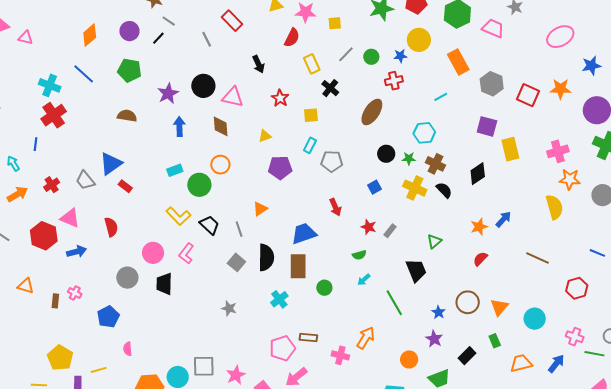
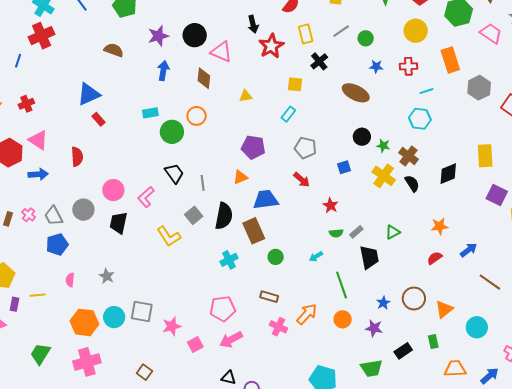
blue star: (400, 56) -> (376, 66), moved
red cross: (394, 81) -> (408, 66), moved
red star: (280, 98) -> (271, 46), moved, size x1.4
brown ellipse: (372, 112) -> (356, 93), turned 72
purple square: (487, 126) -> (497, 195), moved
cyan hexagon: (424, 133) -> (420, 119), moved
gray pentagon: (332, 161) -> (305, 148), moved
purple pentagon: (280, 168) -> (253, 147), moved
gray trapezoid: (85, 180) -> (54, 216), moved
red arrow: (335, 207) -> (302, 180), turned -36
orange triangle: (260, 209) -> (240, 177), moved
yellow L-shape: (178, 216) -> (169, 236), moved
blue arrow: (503, 219) -> (469, 250), moved
gray rectangle: (390, 231) -> (356, 232), moved
green semicircle: (359, 255) -> (336, 233), moved
brown line: (538, 258) -> (490, 282), moved
brown rectangle: (298, 266) -> (254, 231), turned -35
gray star: (229, 308) -> (107, 276), moved
brown rectangle: (308, 338) -> (269, 297), moved
purple star: (434, 339) -> (374, 328), turned -30
orange circle: (409, 359) -> (343, 319), moved

